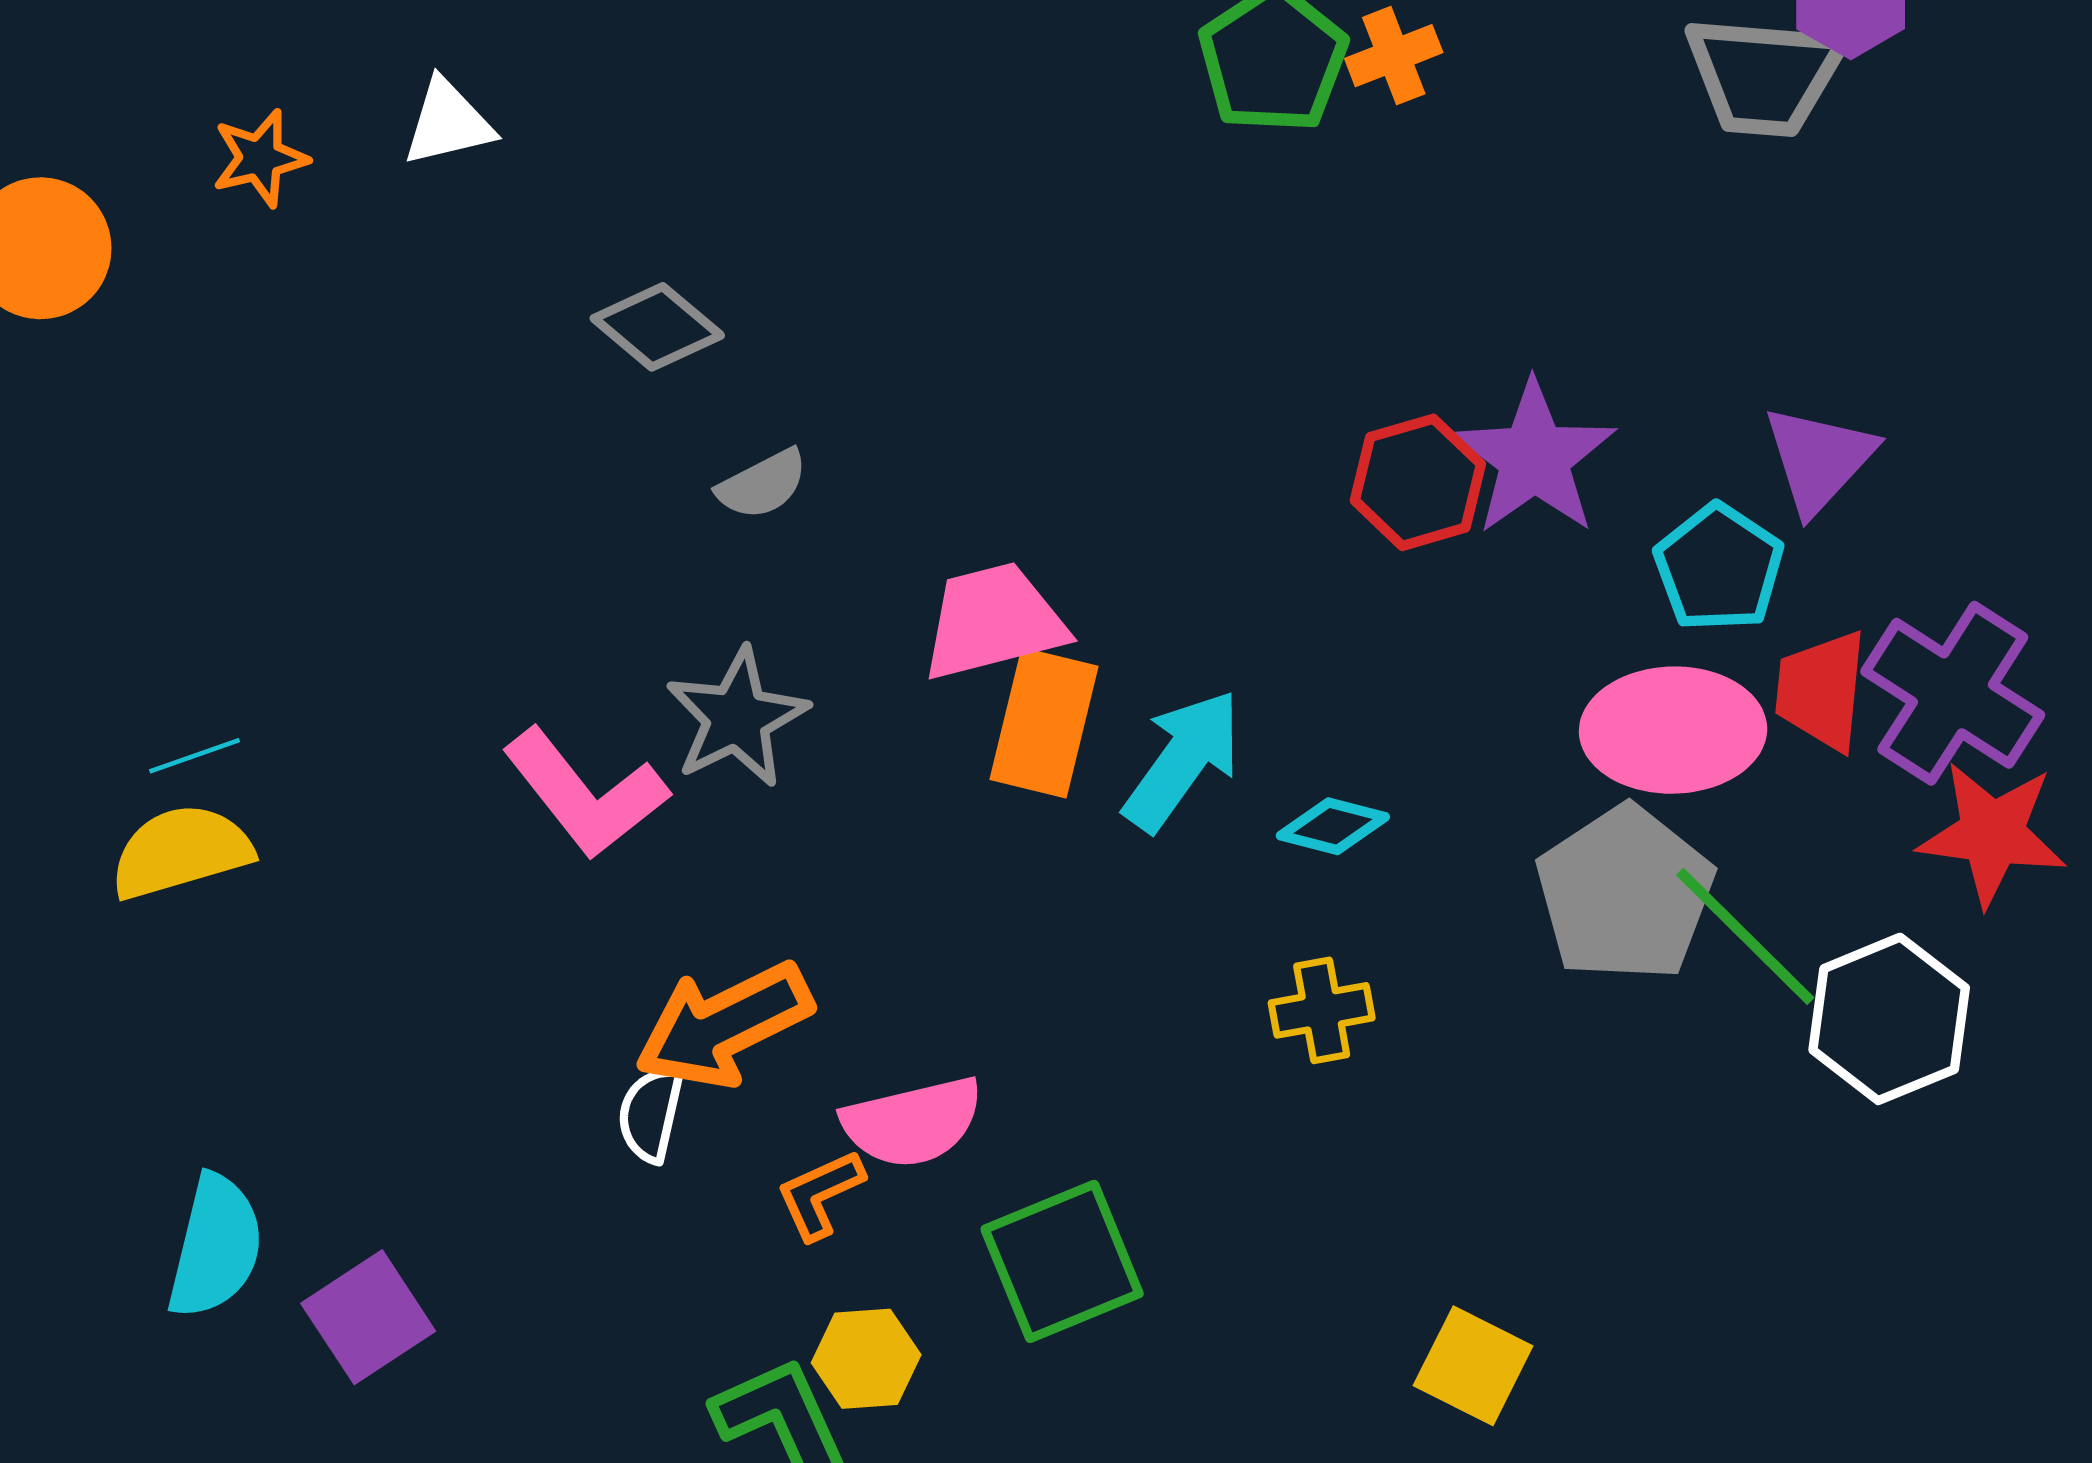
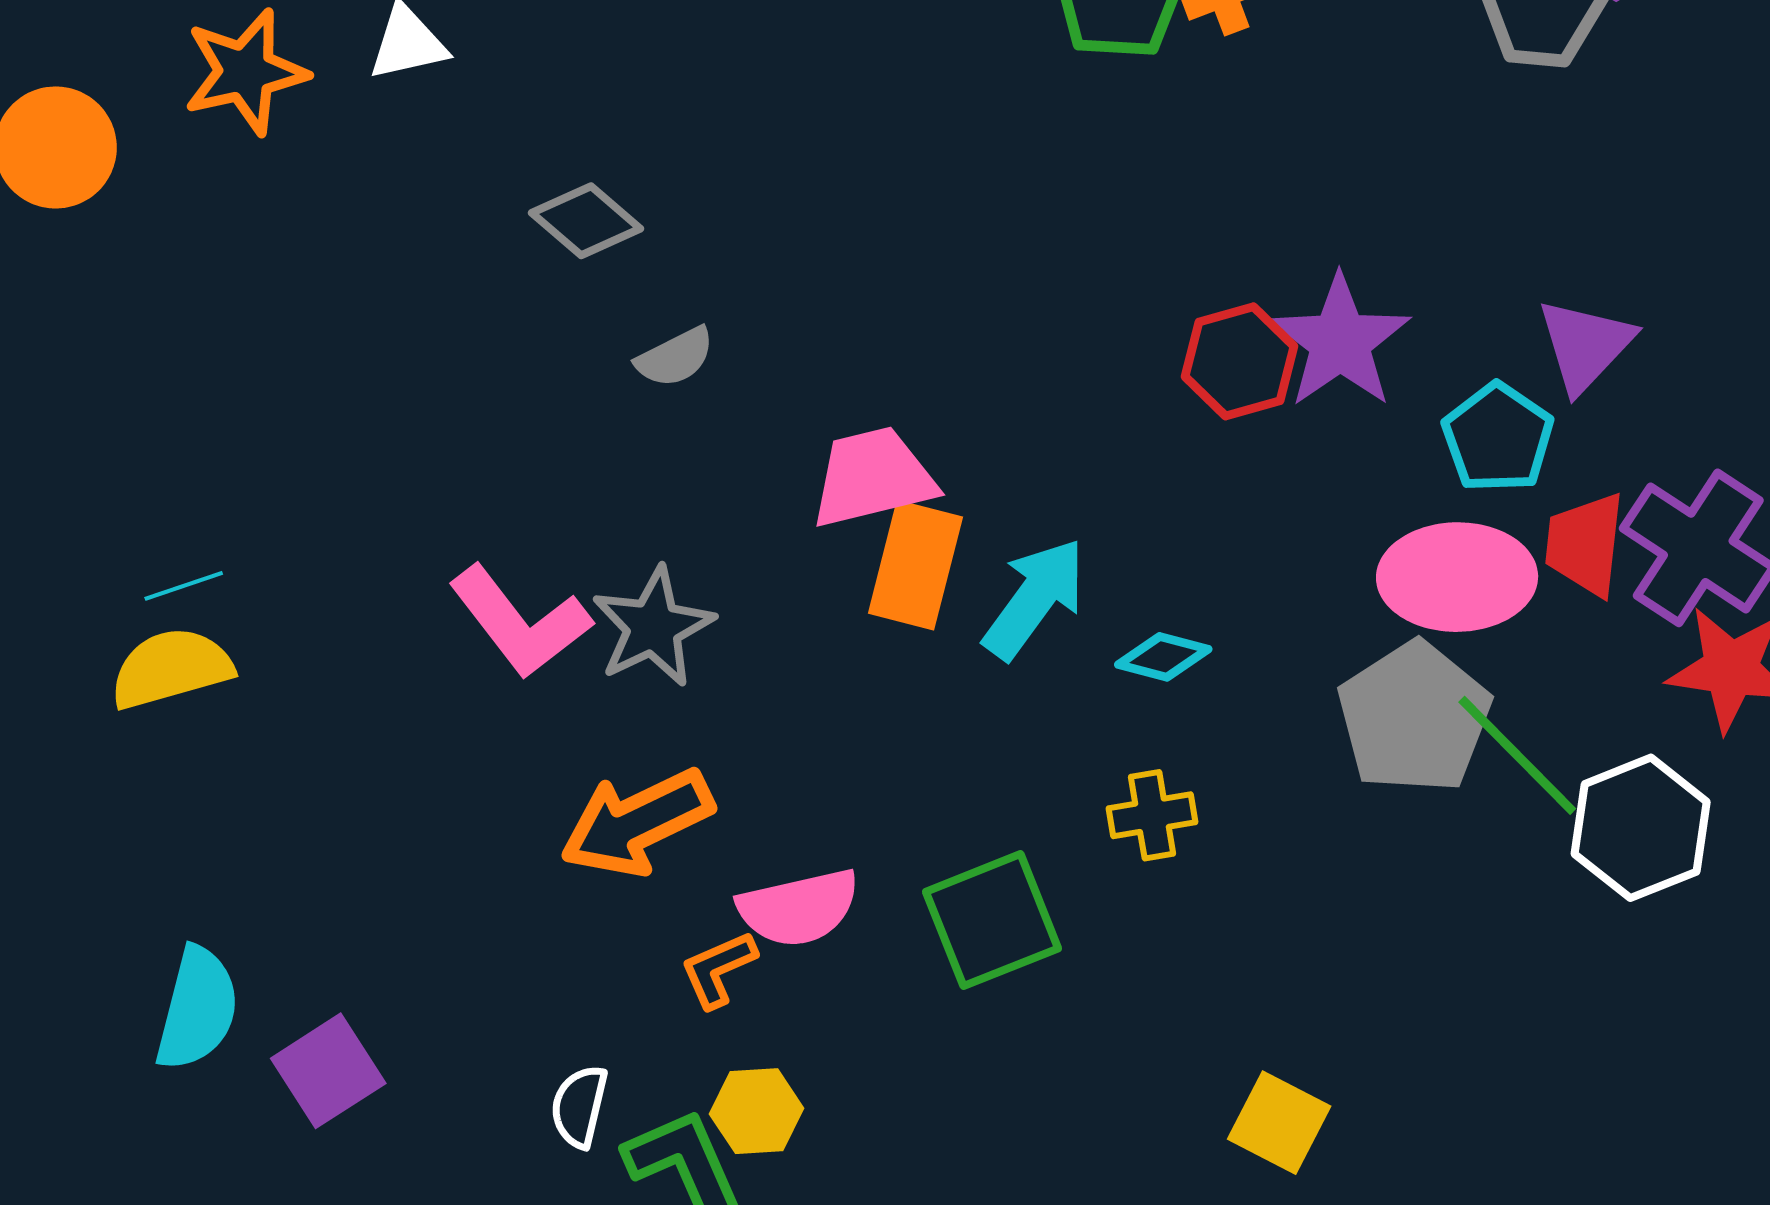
orange star: (260, 158) -> (245, 72), size x1.5
gray star: (737, 718) -> (653, 627), moved
white semicircle: (651, 1114) -> (579, 1106), moved
green square: (1062, 1261) -> (992, 920), moved

